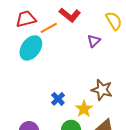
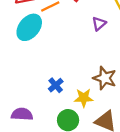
yellow star: (84, 109) -> (84, 98), turned 30

